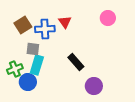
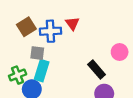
pink circle: (108, 18) -> (120, 52), moved
black rectangle: (76, 62) -> (97, 70), moved

